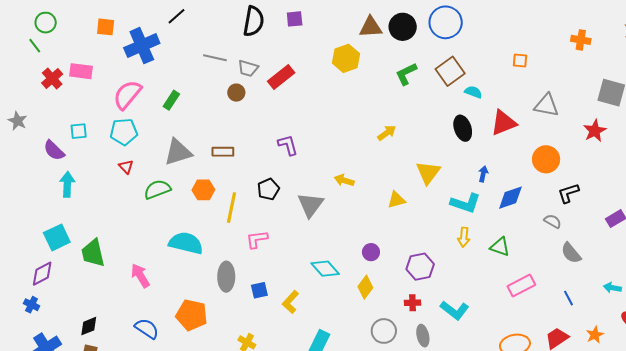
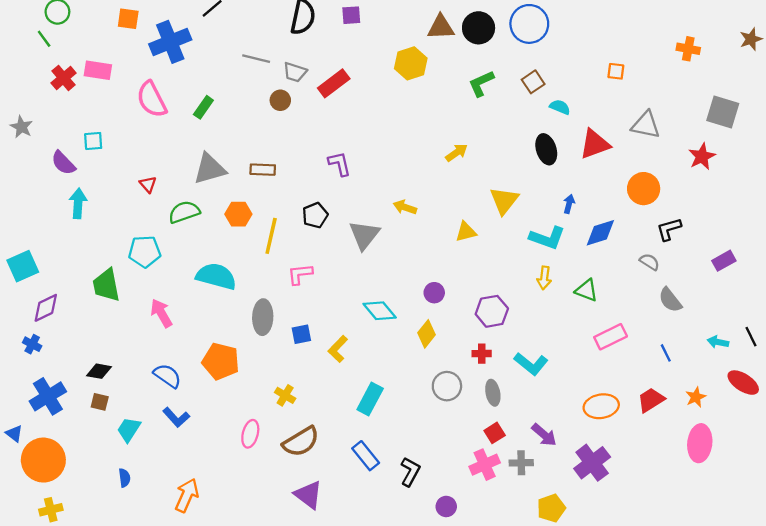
brown square: (450, 71) -> (533, 82), size x0.7
pink semicircle: (127, 95) -> (152, 99), turned -68
cyan pentagon: (124, 132) -> (145, 252), moved
cyan square: (57, 237) -> (23, 266), moved
black diamond: (89, 326) -> (99, 371), turned 30

